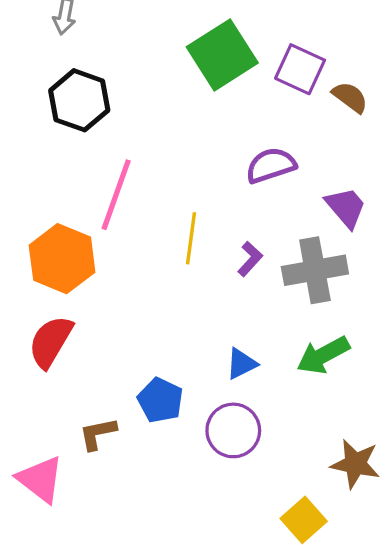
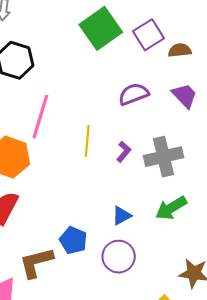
purple square: (300, 69) -> (148, 35), turned 36
brown semicircle: (350, 97) -> (180, 50), turned -40
purple trapezoid: (346, 207) -> (185, 96), moved
brown L-shape: (98, 434) -> (36, 263), size x1.5

